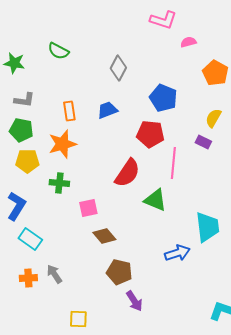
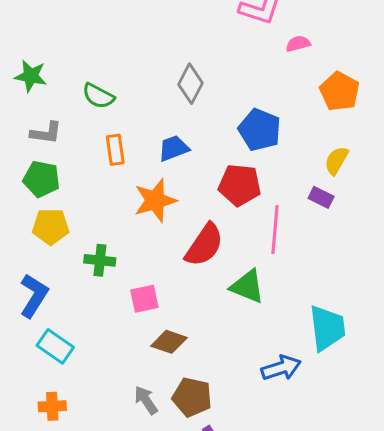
green semicircle: (58, 51) -> (98, 96), moved
orange star: (62, 144) -> (155, 200), moved
brown diamond: (104, 236) -> (169, 342), turned -30
gray arrow: (54, 274) -> (146, 400), moved

